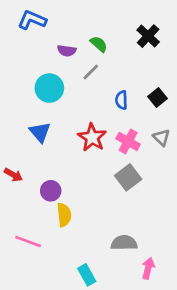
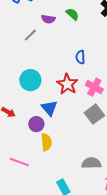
gray line: (91, 72) -> (30, 35), moved
cyan circle: (49, 88) -> (30, 80), moved
blue semicircle: (121, 100) -> (80, 57), moved
blue triangle: (40, 132) -> (49, 108), moved

